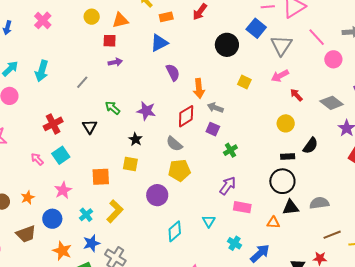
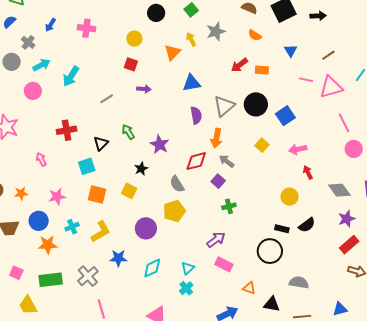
orange rectangle: (166, 17) -> (262, 70), moved
pink cross: (43, 20) -> (86, 28), turned 36
orange triangle: (120, 20) -> (173, 52), moved, turned -48
blue square: (256, 28) -> (285, 116), moved
red square: (110, 41) -> (131, 64), moved
gray triangle: (281, 45) -> (224, 106), moved
cyan square: (61, 155) -> (87, 166), moved
yellow pentagon: (179, 170) -> (174, 211), turned -30
black triangle: (291, 207) -> (272, 304), moved
blue star: (91, 243) -> (118, 258), moved
cyan cross: (234, 243) -> (186, 288), moved
orange star: (62, 251) -> (48, 245), moved, turned 30

